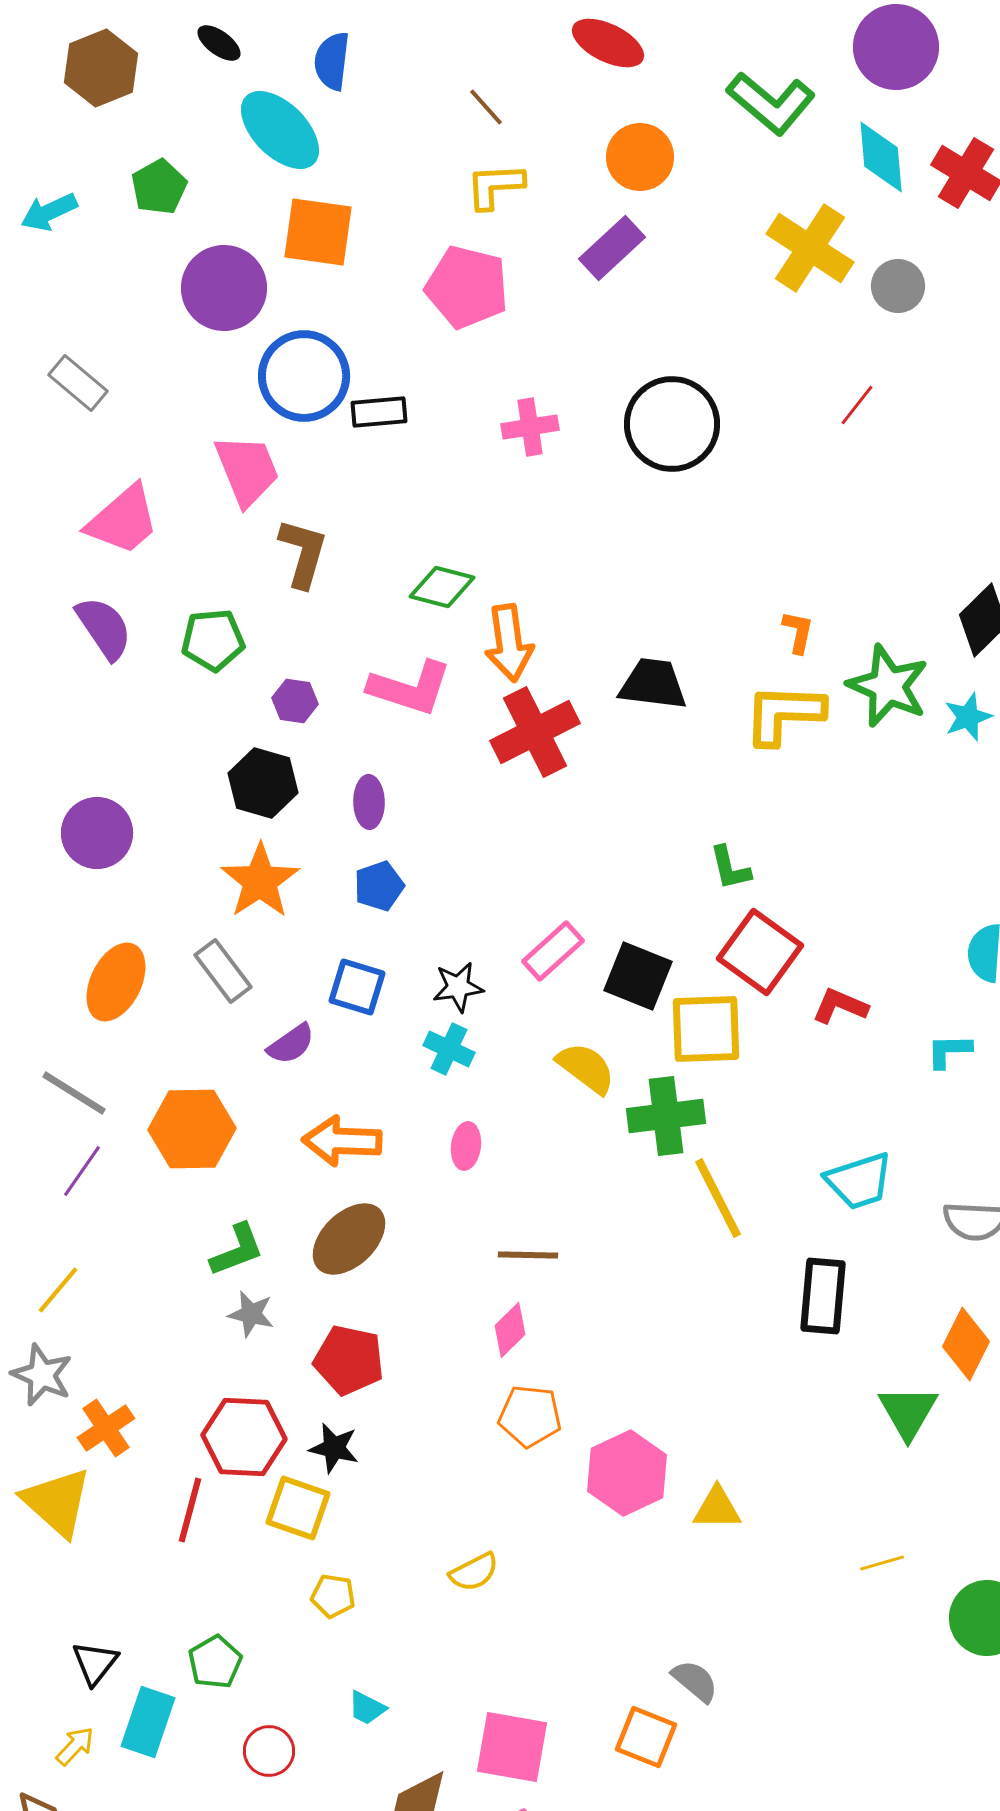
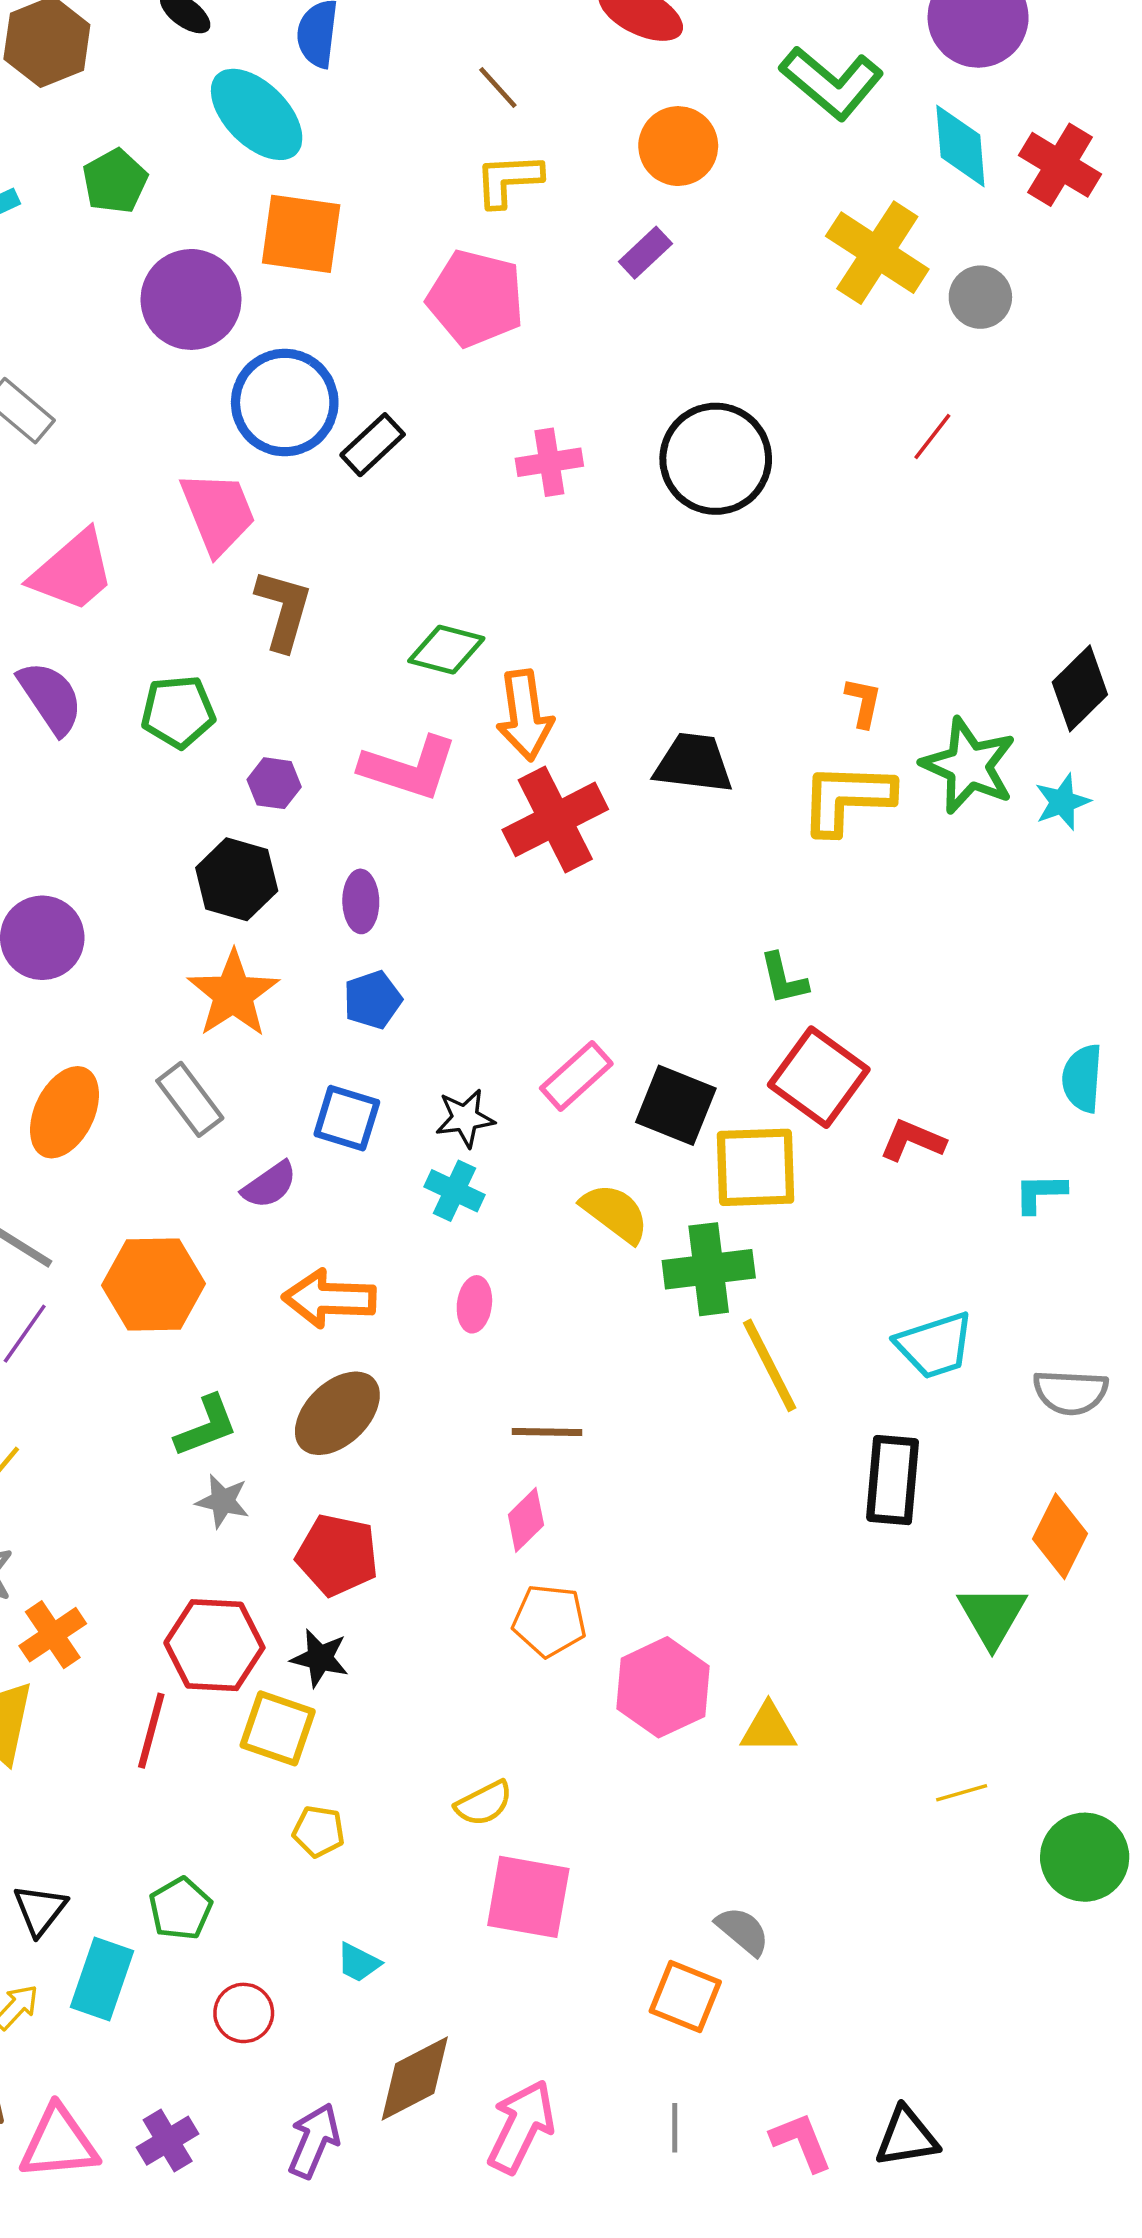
purple rectangle: (612, 248) -> (645, 253), size x0.7
black rectangle: (379, 412) -> (373, 445), turned -38
pink square: (512, 1747) -> (528, 1897), moved

